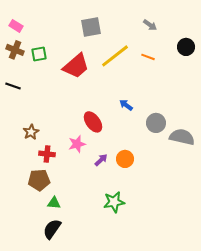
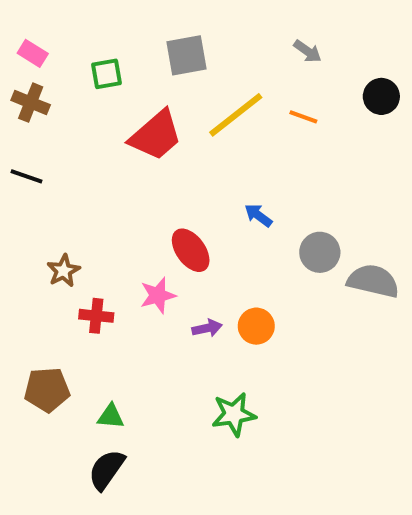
green square: (39, 54) -> (107, 74), moved
purple arrow: (101, 160) -> (207, 328), turned 32
brown pentagon: (39, 180) -> (47, 390), moved

